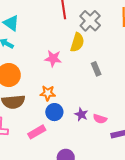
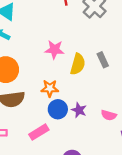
yellow semicircle: (77, 42) -> (78, 64), moved
purple star: (81, 114) -> (79, 110), moved

